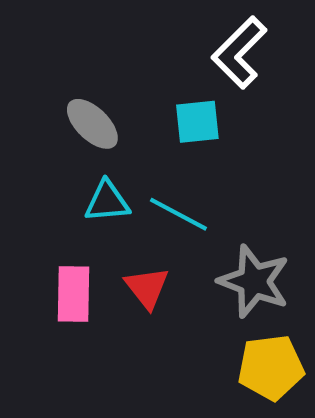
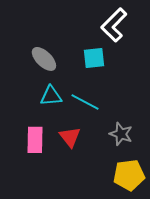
gray star: (254, 281) -> (121, 134), size x0.7

